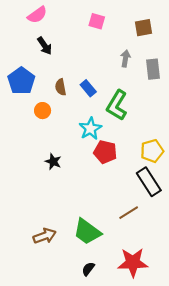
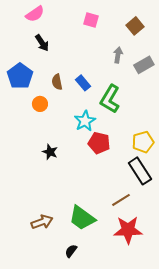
brown square: (143, 28) -> (135, 26), turned -30
gray rectangle: (153, 69) -> (144, 65), turned 66
red star: (133, 262) -> (128, 230), moved
black semicircle: (88, 269) -> (71, 251), moved

